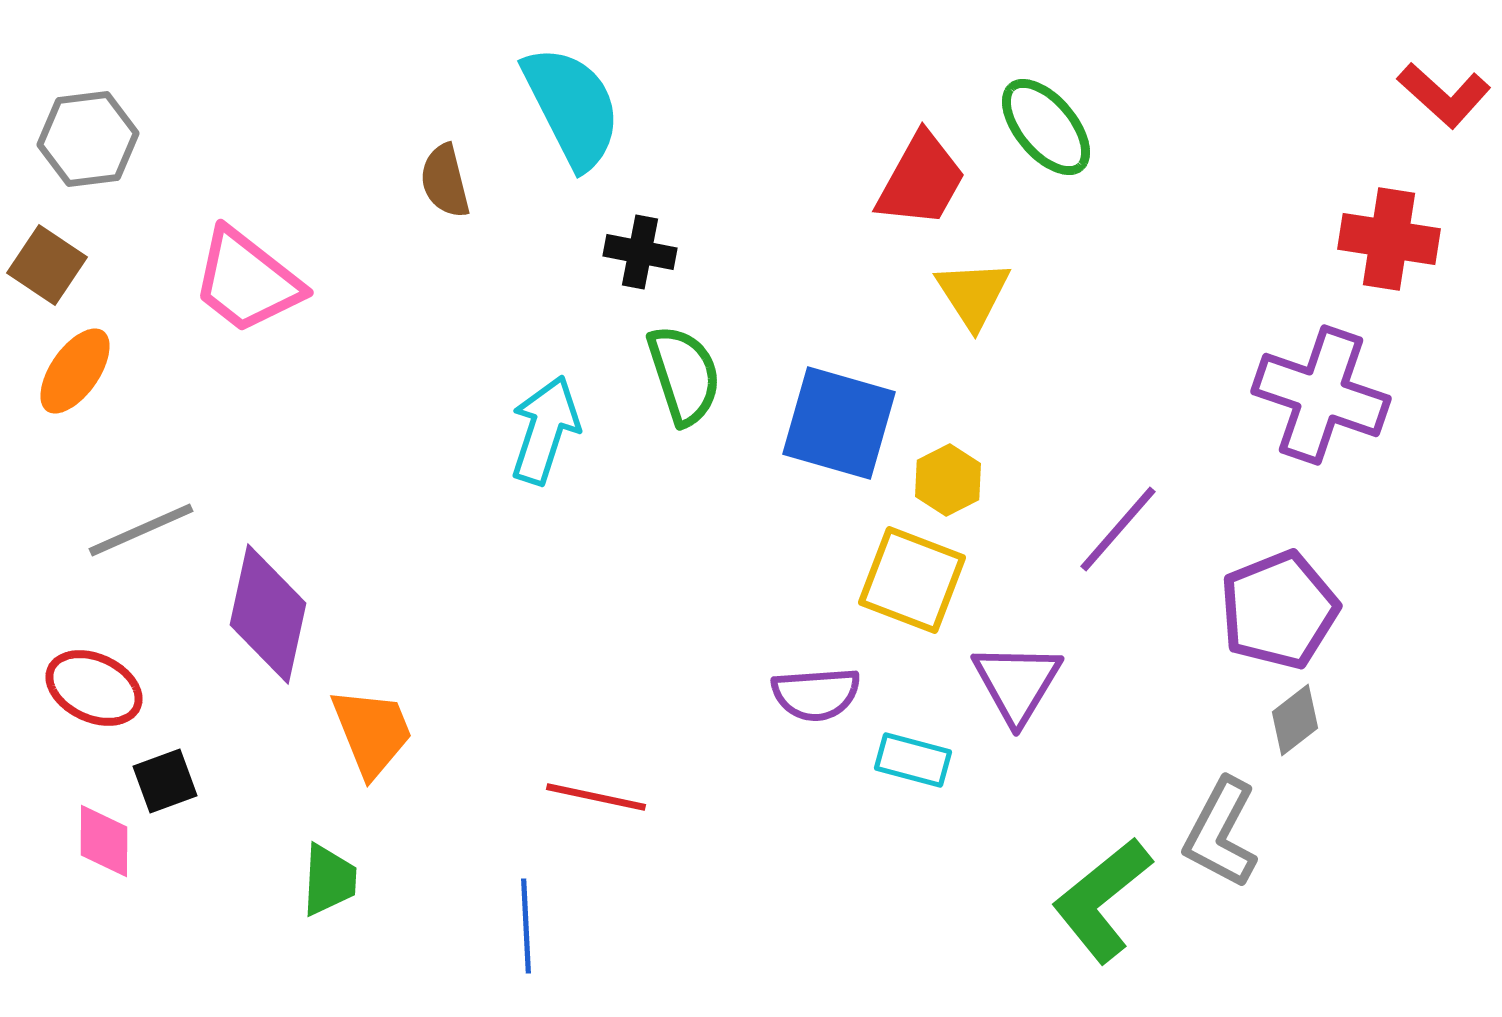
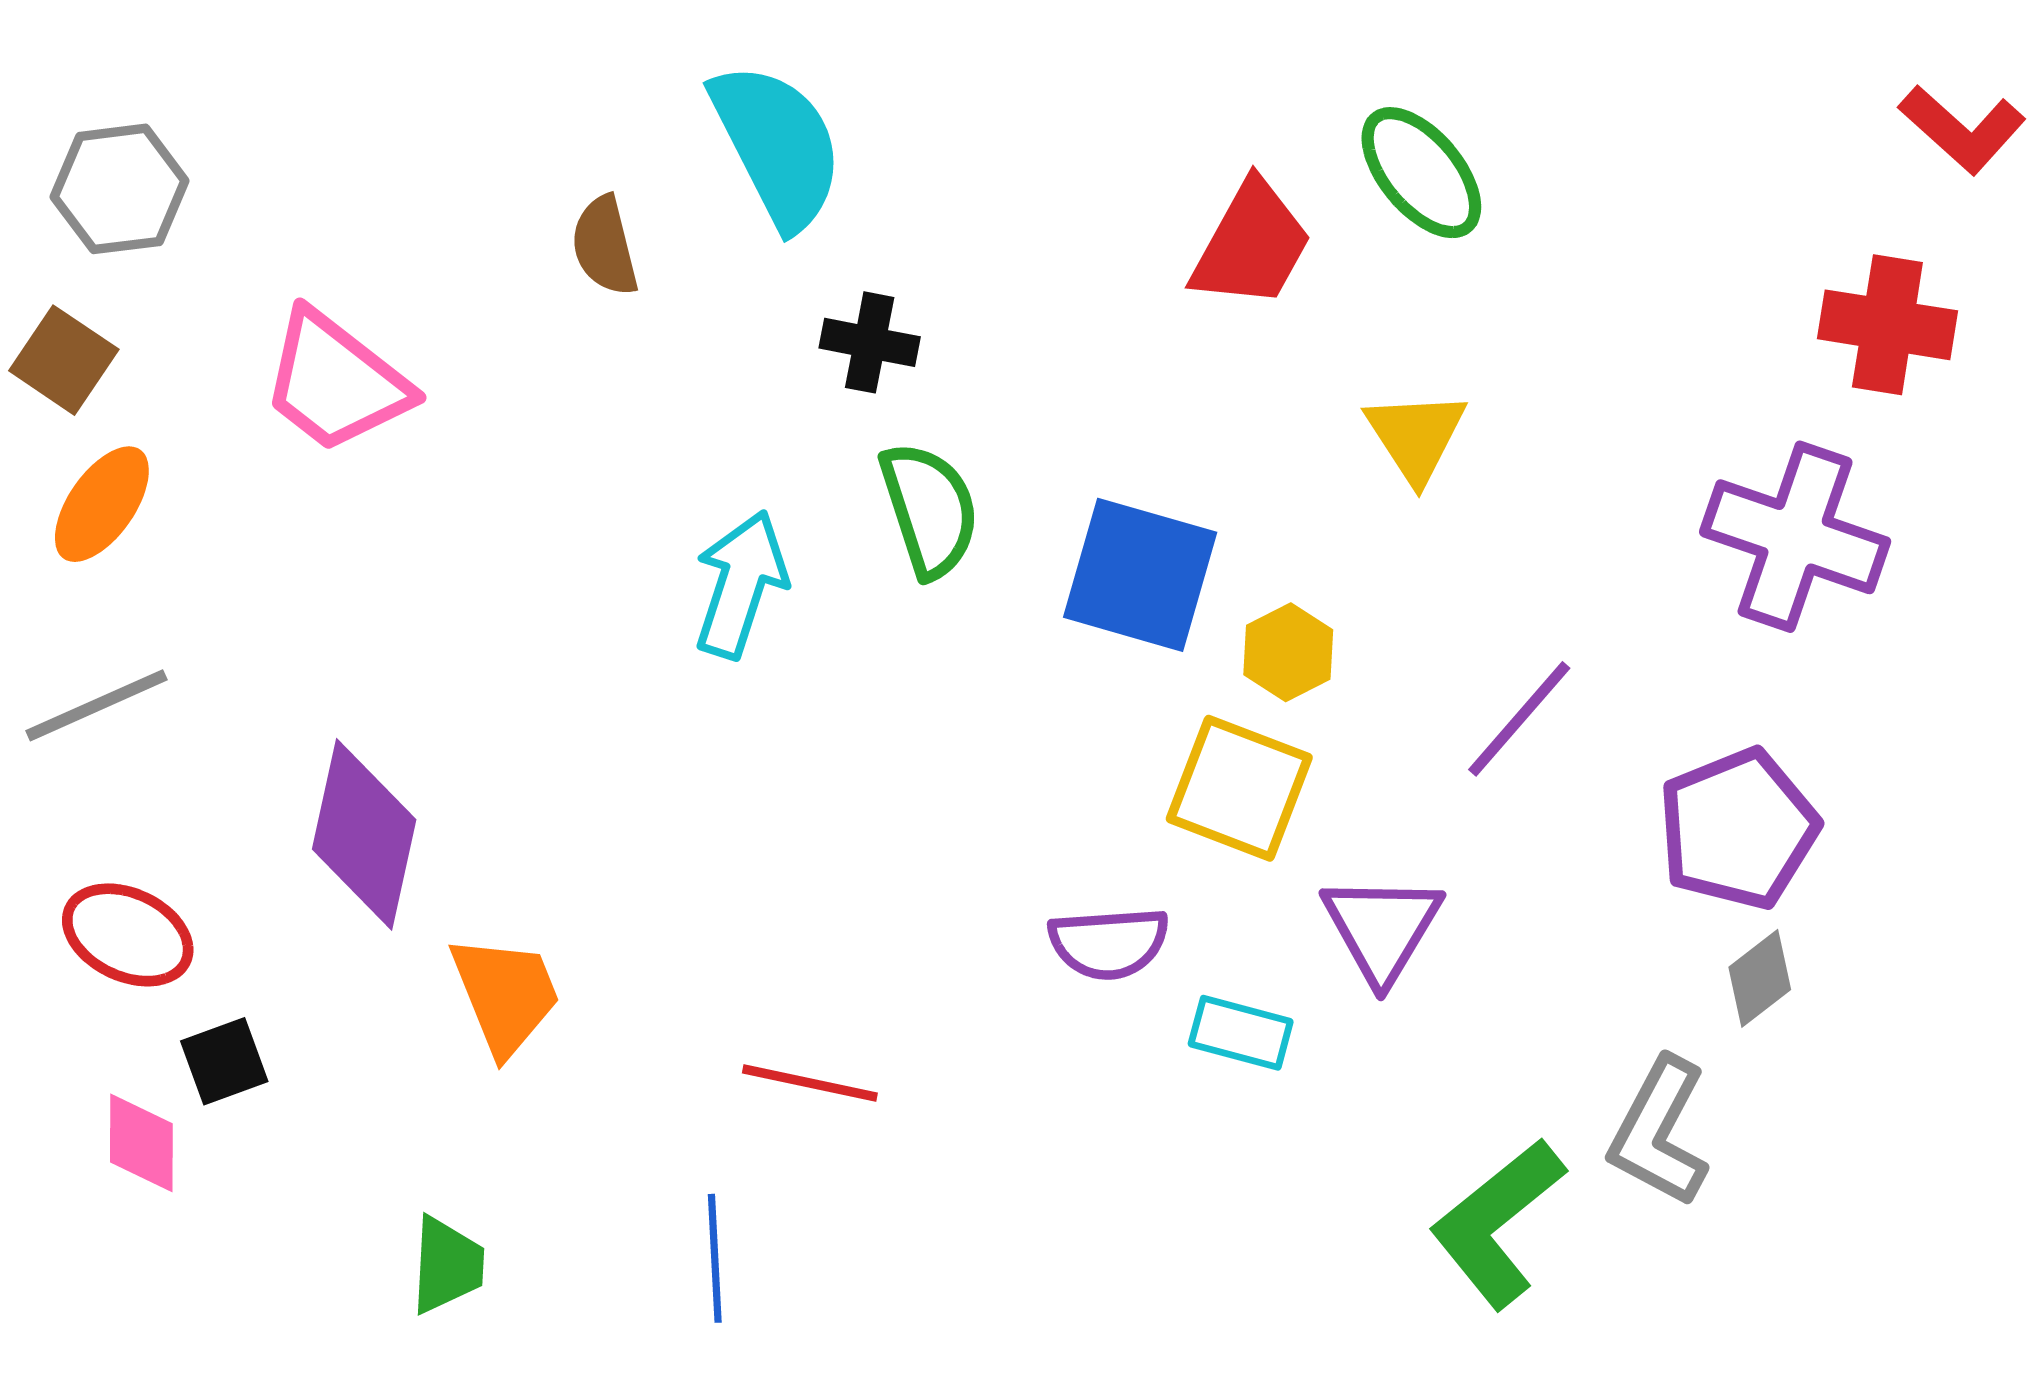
yellow triangle: (973, 294) -> (1416, 436), moved
gray line: (141, 530) -> (96, 705), moved
green trapezoid: (329, 880) -> (447, 1265), moved

